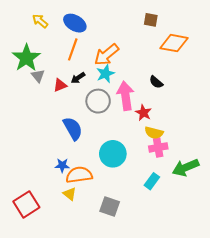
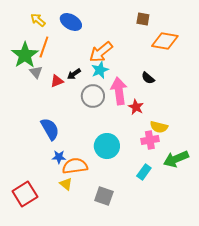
orange line: (73, 49) -> (44, 47), moved
blue semicircle: (73, 128) -> (50, 129), moved
yellow semicircle: (154, 133) -> (159, 127), moved

